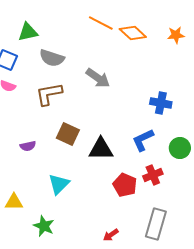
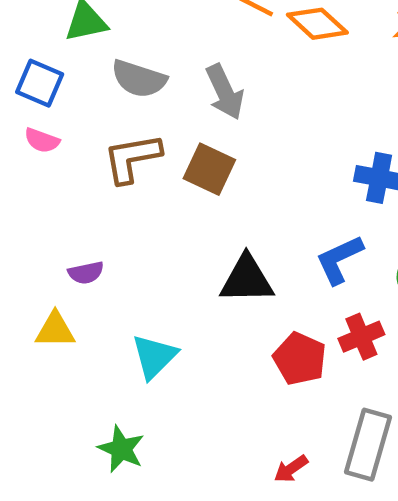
gray arrow: (98, 78) -> (225, 92), moved, turned 30
brown square: (68, 134) -> (209, 169), moved
yellow triangle: (14, 202) -> (55, 330), moved
red arrow: (111, 235) -> (291, 469), moved

